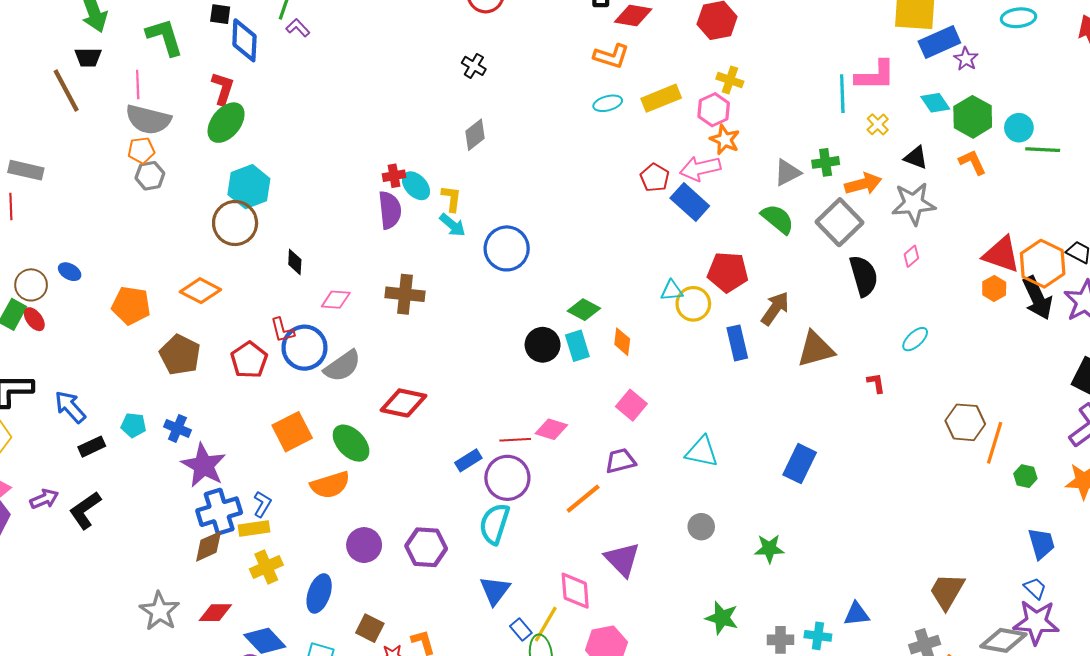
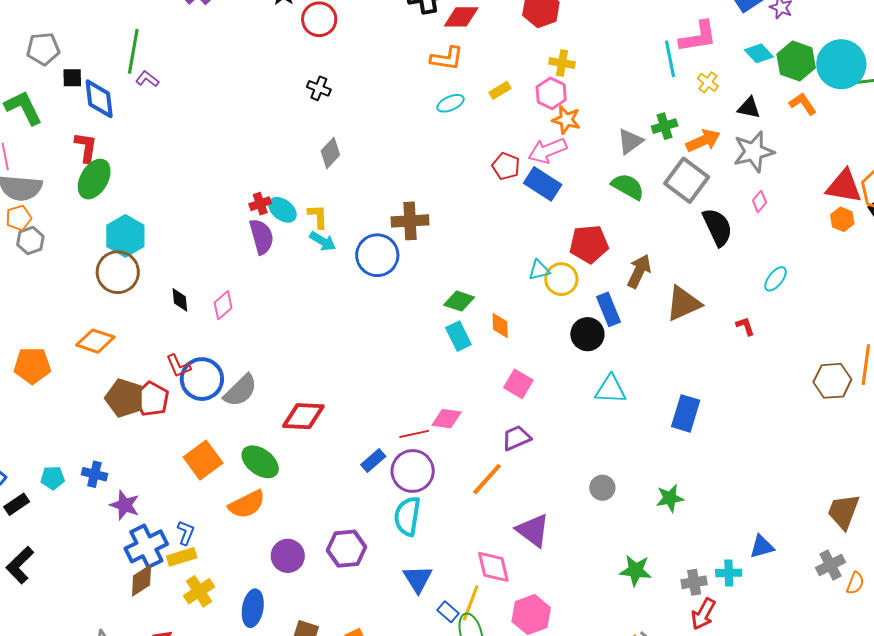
yellow rectangle: (661, 98) -> (500, 90), size x0.6
cyan circle: (1019, 128) -> (841, 64), size x1.8
brown cross: (405, 294) -> (410, 221), moved
pink diamond: (336, 300) -> (223, 305), moved, turned -36
black circle: (543, 345) -> (587, 334), moved
brown pentagon: (180, 355) -> (125, 398), moved
brown hexagon: (965, 422) -> (832, 381), moved
cyan triangle: (702, 452) -> (611, 389), moved
purple star: (204, 465) -> (125, 505), size x0.7

